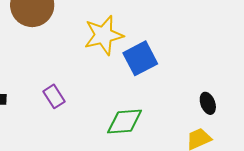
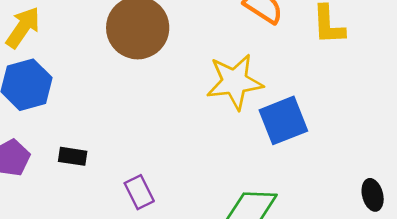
purple rectangle: (54, 96) -> (139, 192), moved

